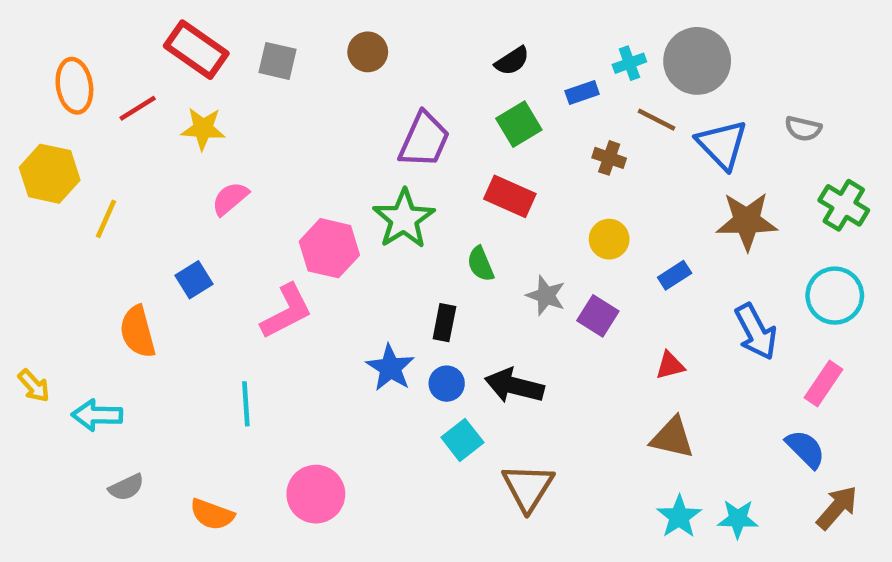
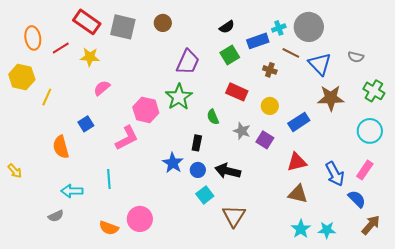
gray square: (277, 61) -> (123, 27), size x1.5
blue rectangle: (582, 93) -> (258, 41), size x1.5
red rectangle: (510, 196) -> (237, 92), moved
blue rectangle: (675, 275) -> (299, 122), size x1.5
blue arrow: (756, 332) -> (335, 174), moved
red triangle: (670, 365) -> (297, 162), size x1.5
cyan arrow: (97, 415) -> (72, 191), moved
orange semicircle: (212, 514) -> (109, 228), moved

